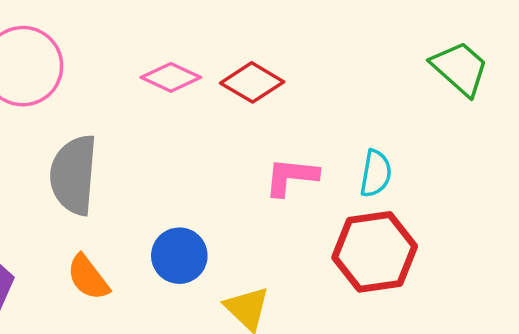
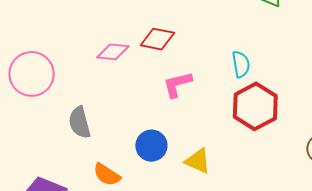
gray semicircle: (74, 175) -> (80, 123), size x0.7
pink L-shape: (291, 177) -> (177, 84), moved

